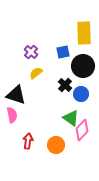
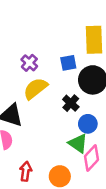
yellow semicircle: (36, 73) -> (35, 88), size x1.5
blue circle: (81, 94) -> (88, 124), moved

